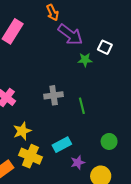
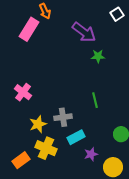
orange arrow: (52, 13) -> (45, 11), moved
white square: (105, 47) -> (117, 14), moved, turned 32
gray cross: (54, 95) -> (63, 117), moved

